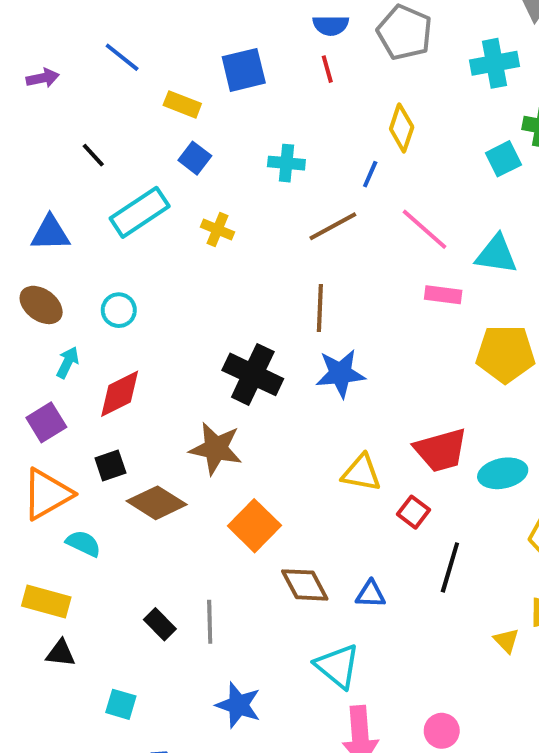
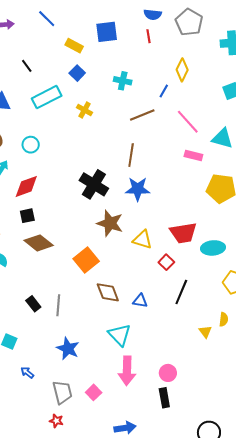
brown star: (216, 448) -> (110, 223), moved
black square: (110, 465) -> (27, 216), moved

